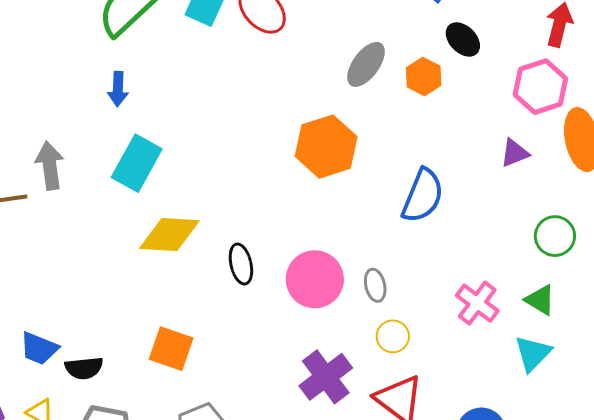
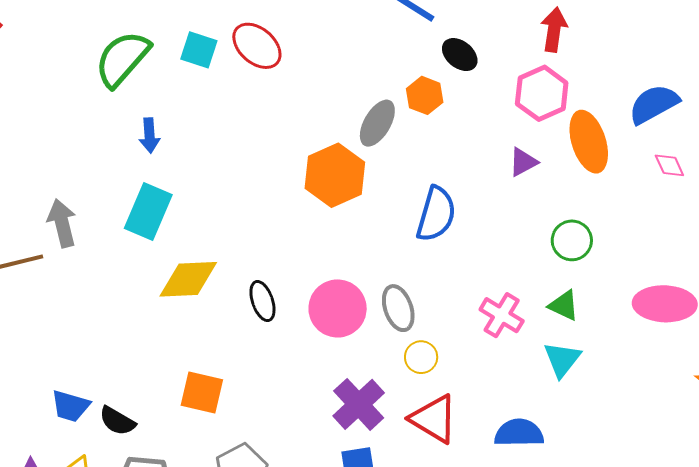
gray ellipse: (366, 64) -> (377, 123), moved
blue arrow: (118, 89) -> (150, 136), moved
gray ellipse: (375, 285) -> (398, 308), size x1.4
black semicircle: (84, 368) -> (117, 421), turned 42

